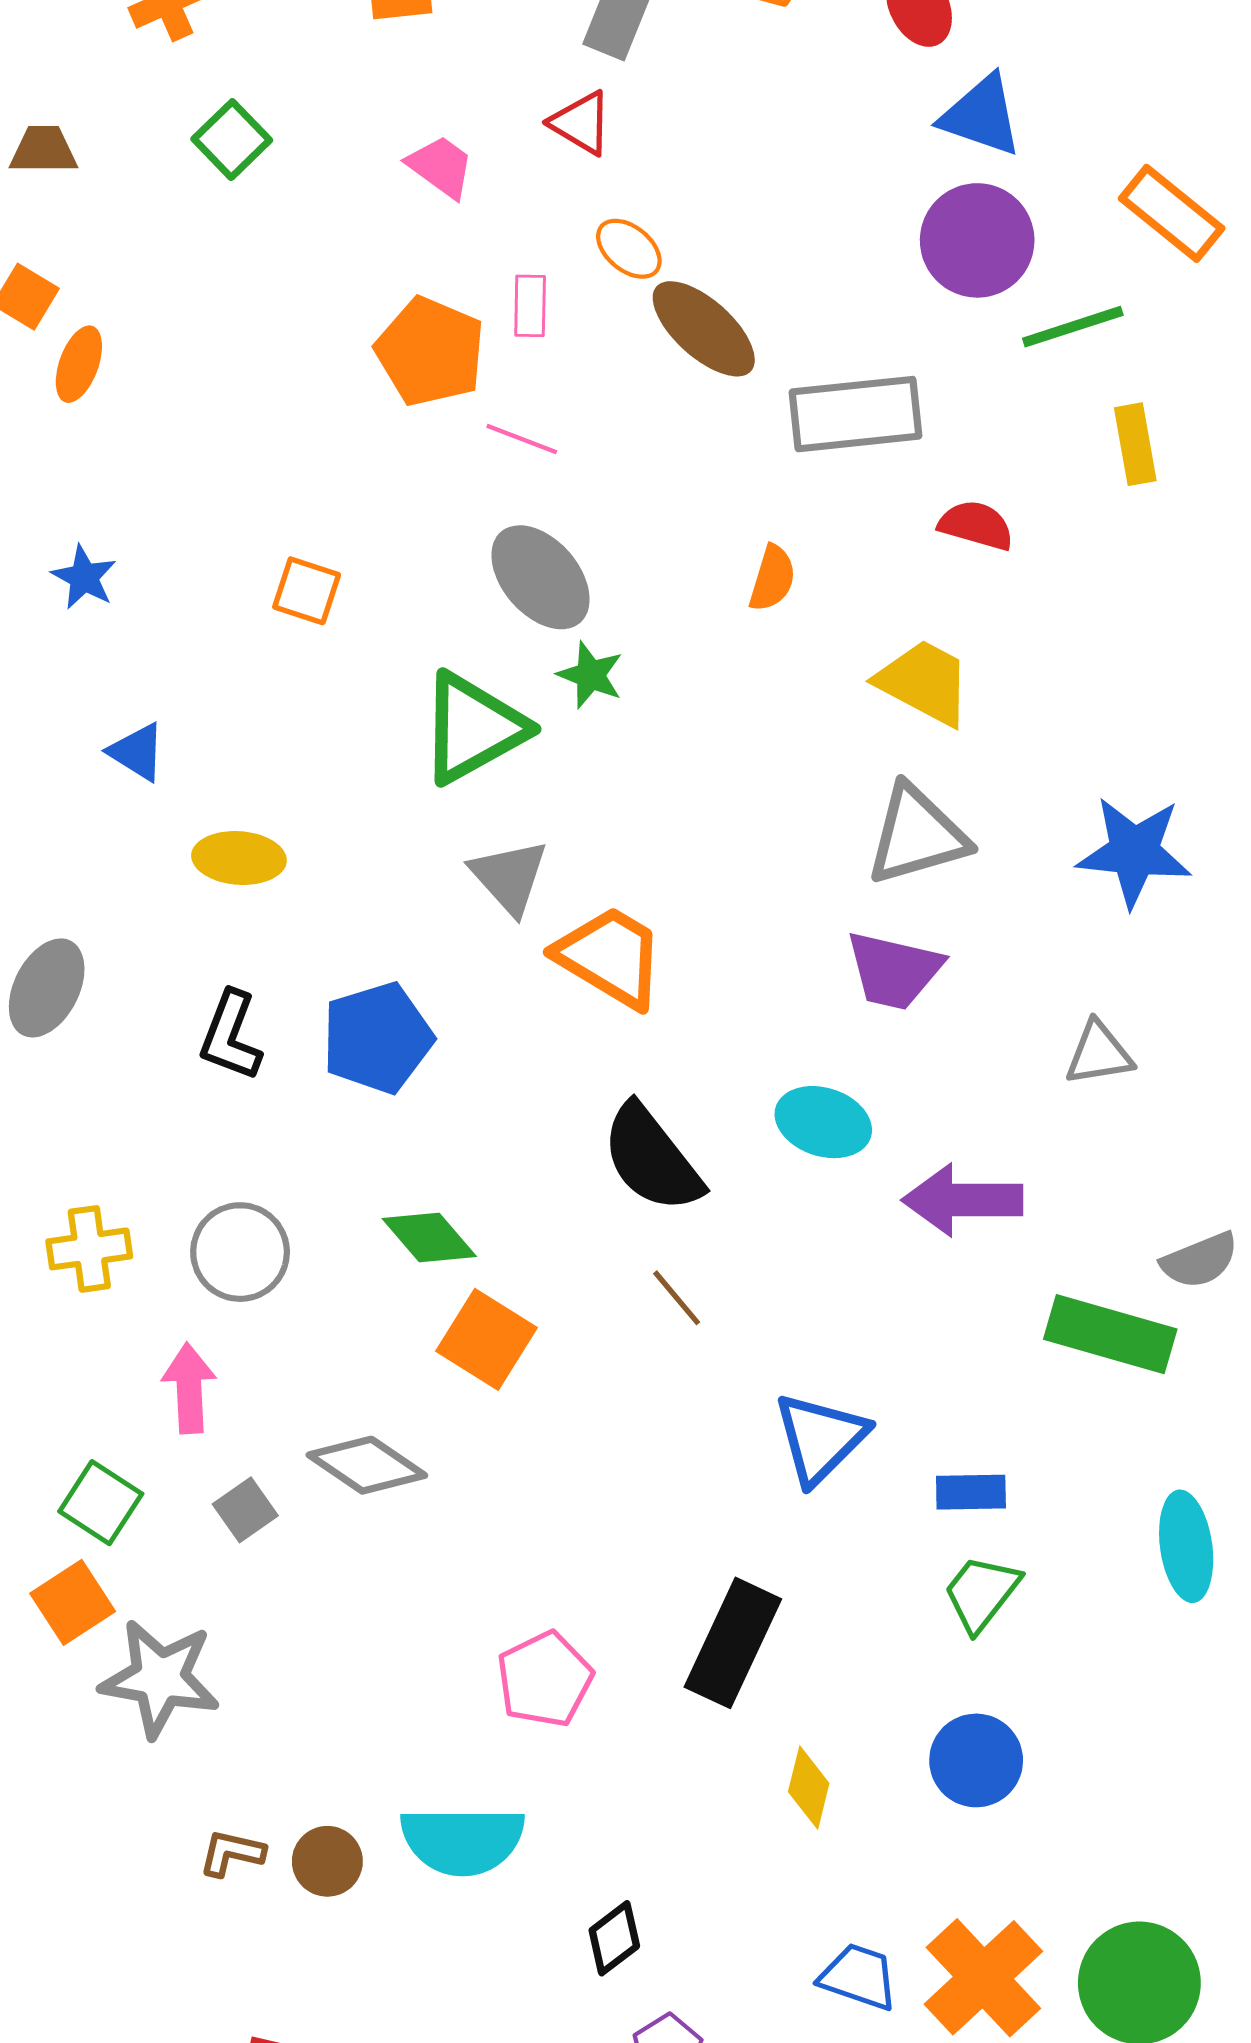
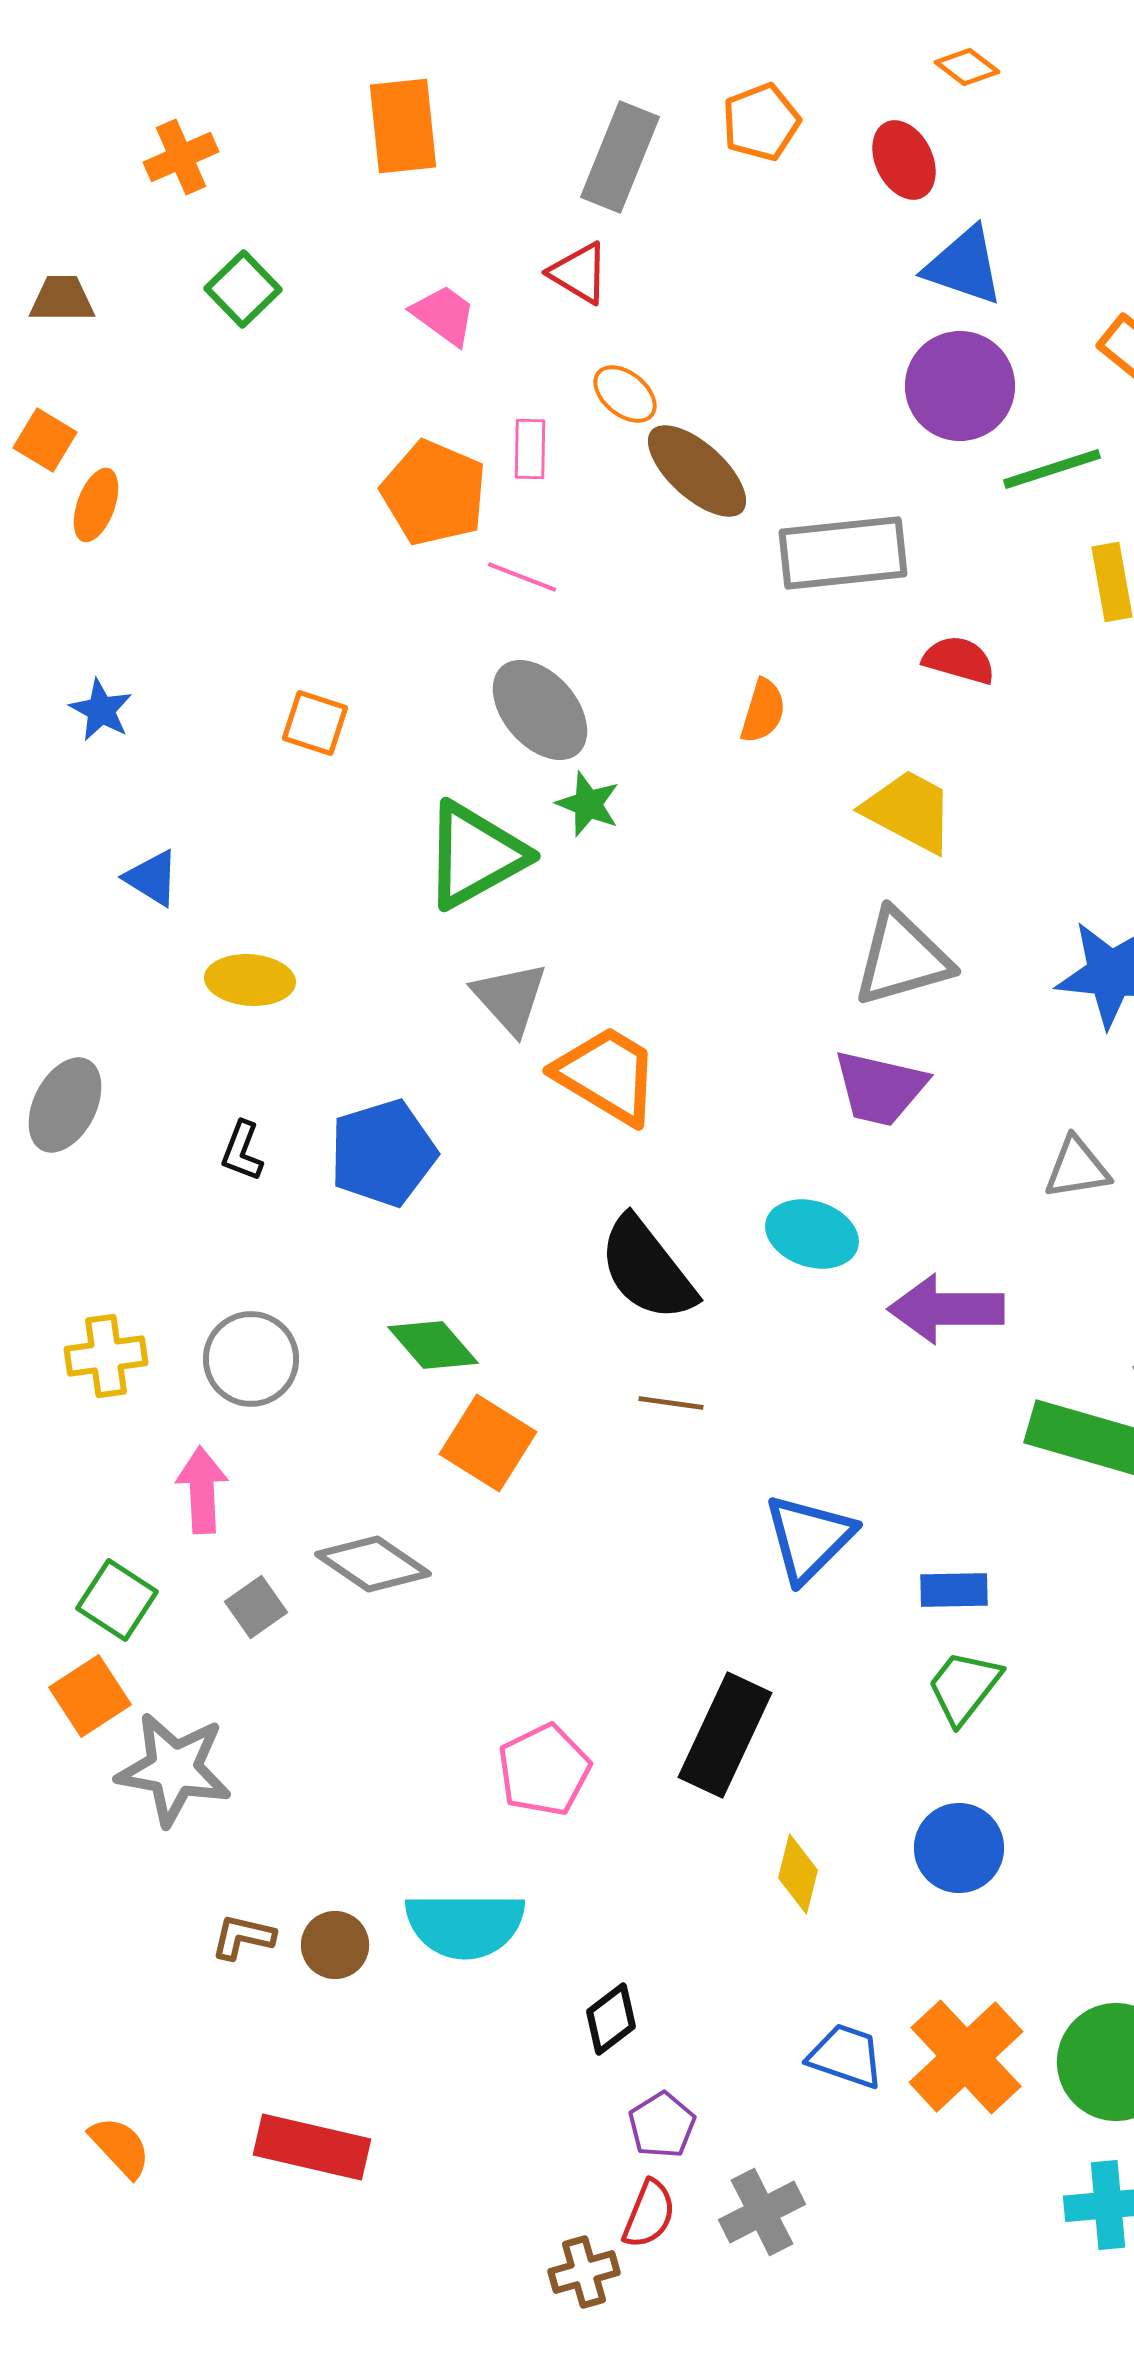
black L-shape: (231, 1036) -> (242, 1151), size x0.7
brown line: (677, 1298) -> (671, 1403), turned -42

